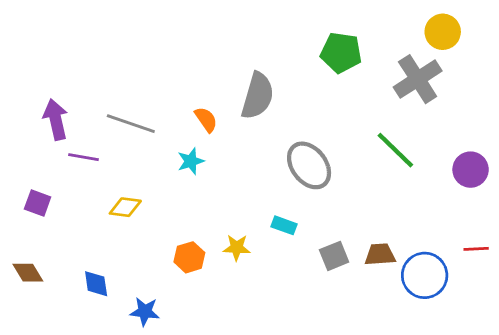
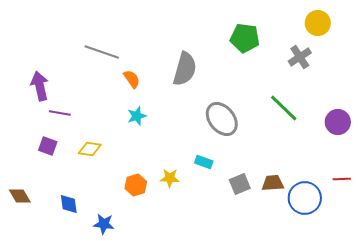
gray cross: (418, 79) -> (300, 57), size x0.7
orange semicircle: (206, 119) -> (132, 79), moved
gray line: (131, 124) -> (102, 52), moved
purple square: (38, 203) -> (48, 146), moved

